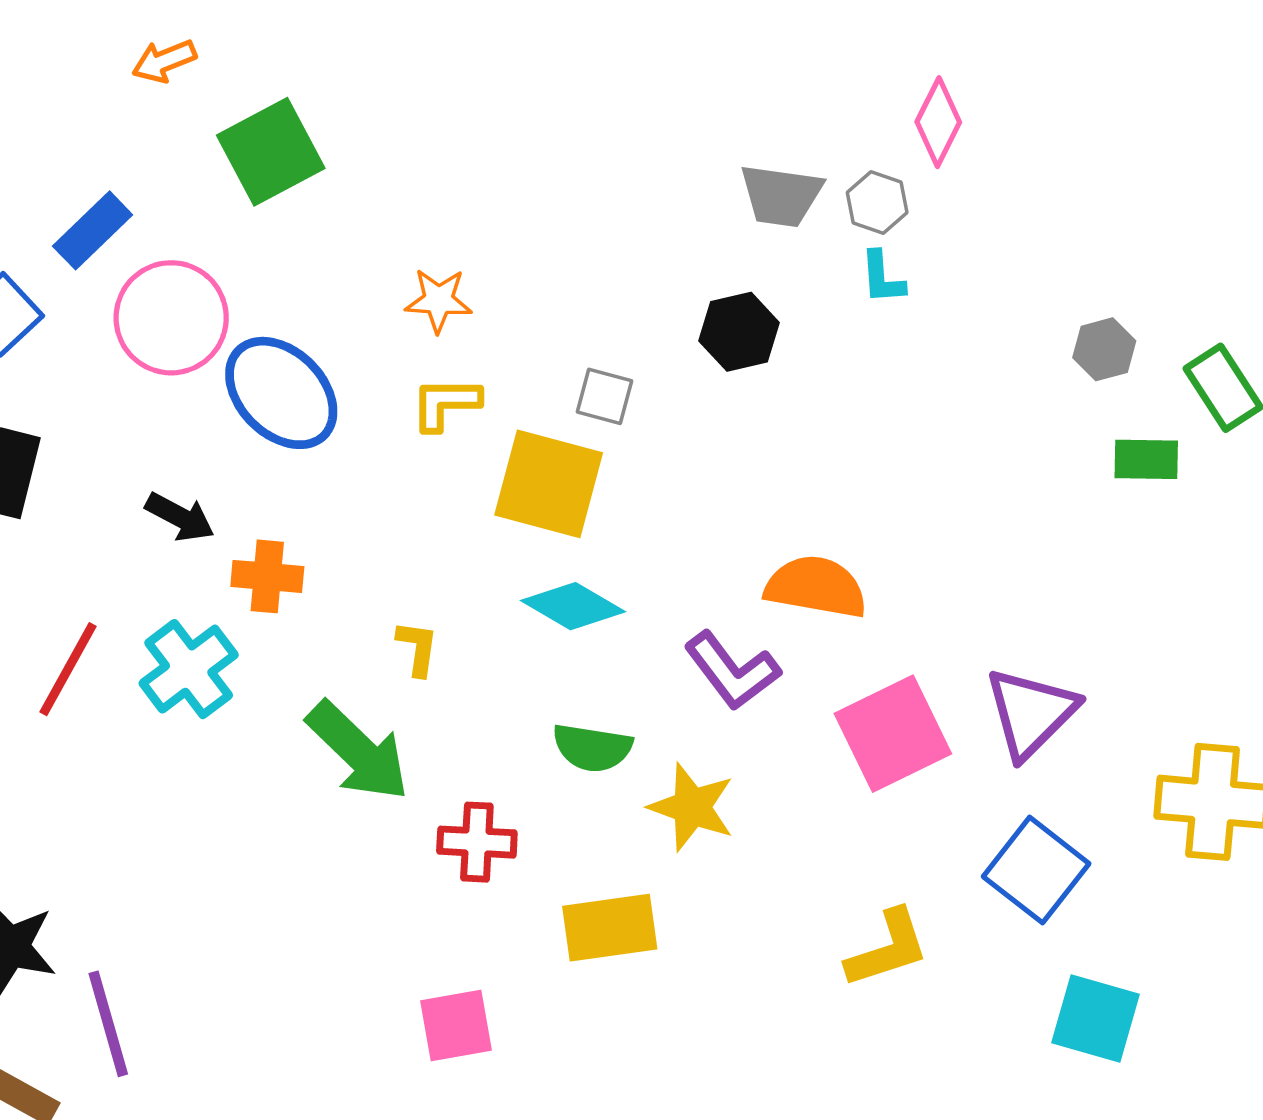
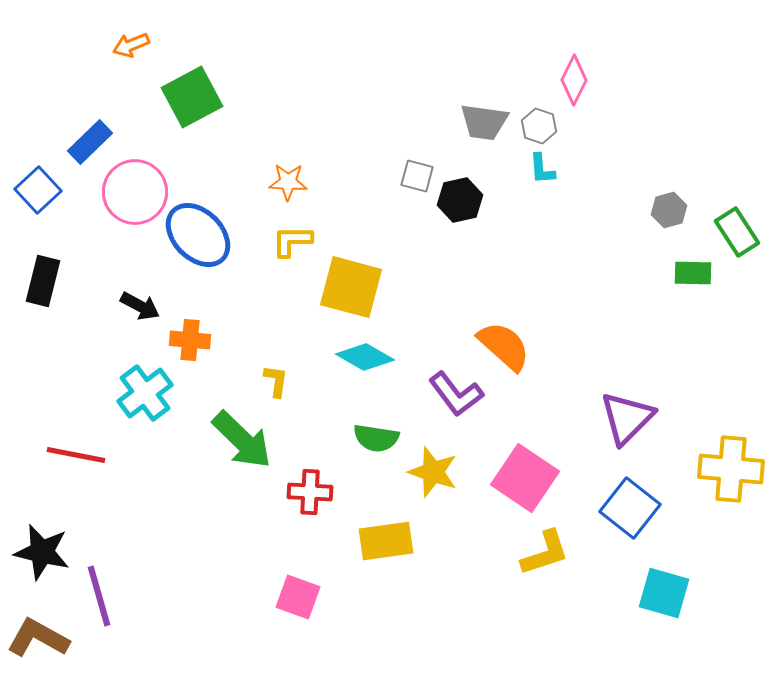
gray square: (605, 396) -> (417, 176), moved
orange semicircle: (816, 587) -> (504, 346), turned 32
red line: (68, 669) -> (76, 455), moved, turned 72
pink square: (893, 734) -> (525, 478), moved, turned -30
pink square: (456, 1026) -> (298, 597), turned 30

